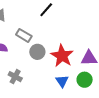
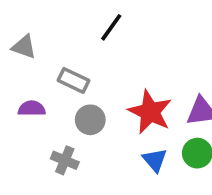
gray circle: (37, 52) -> (90, 120), moved

